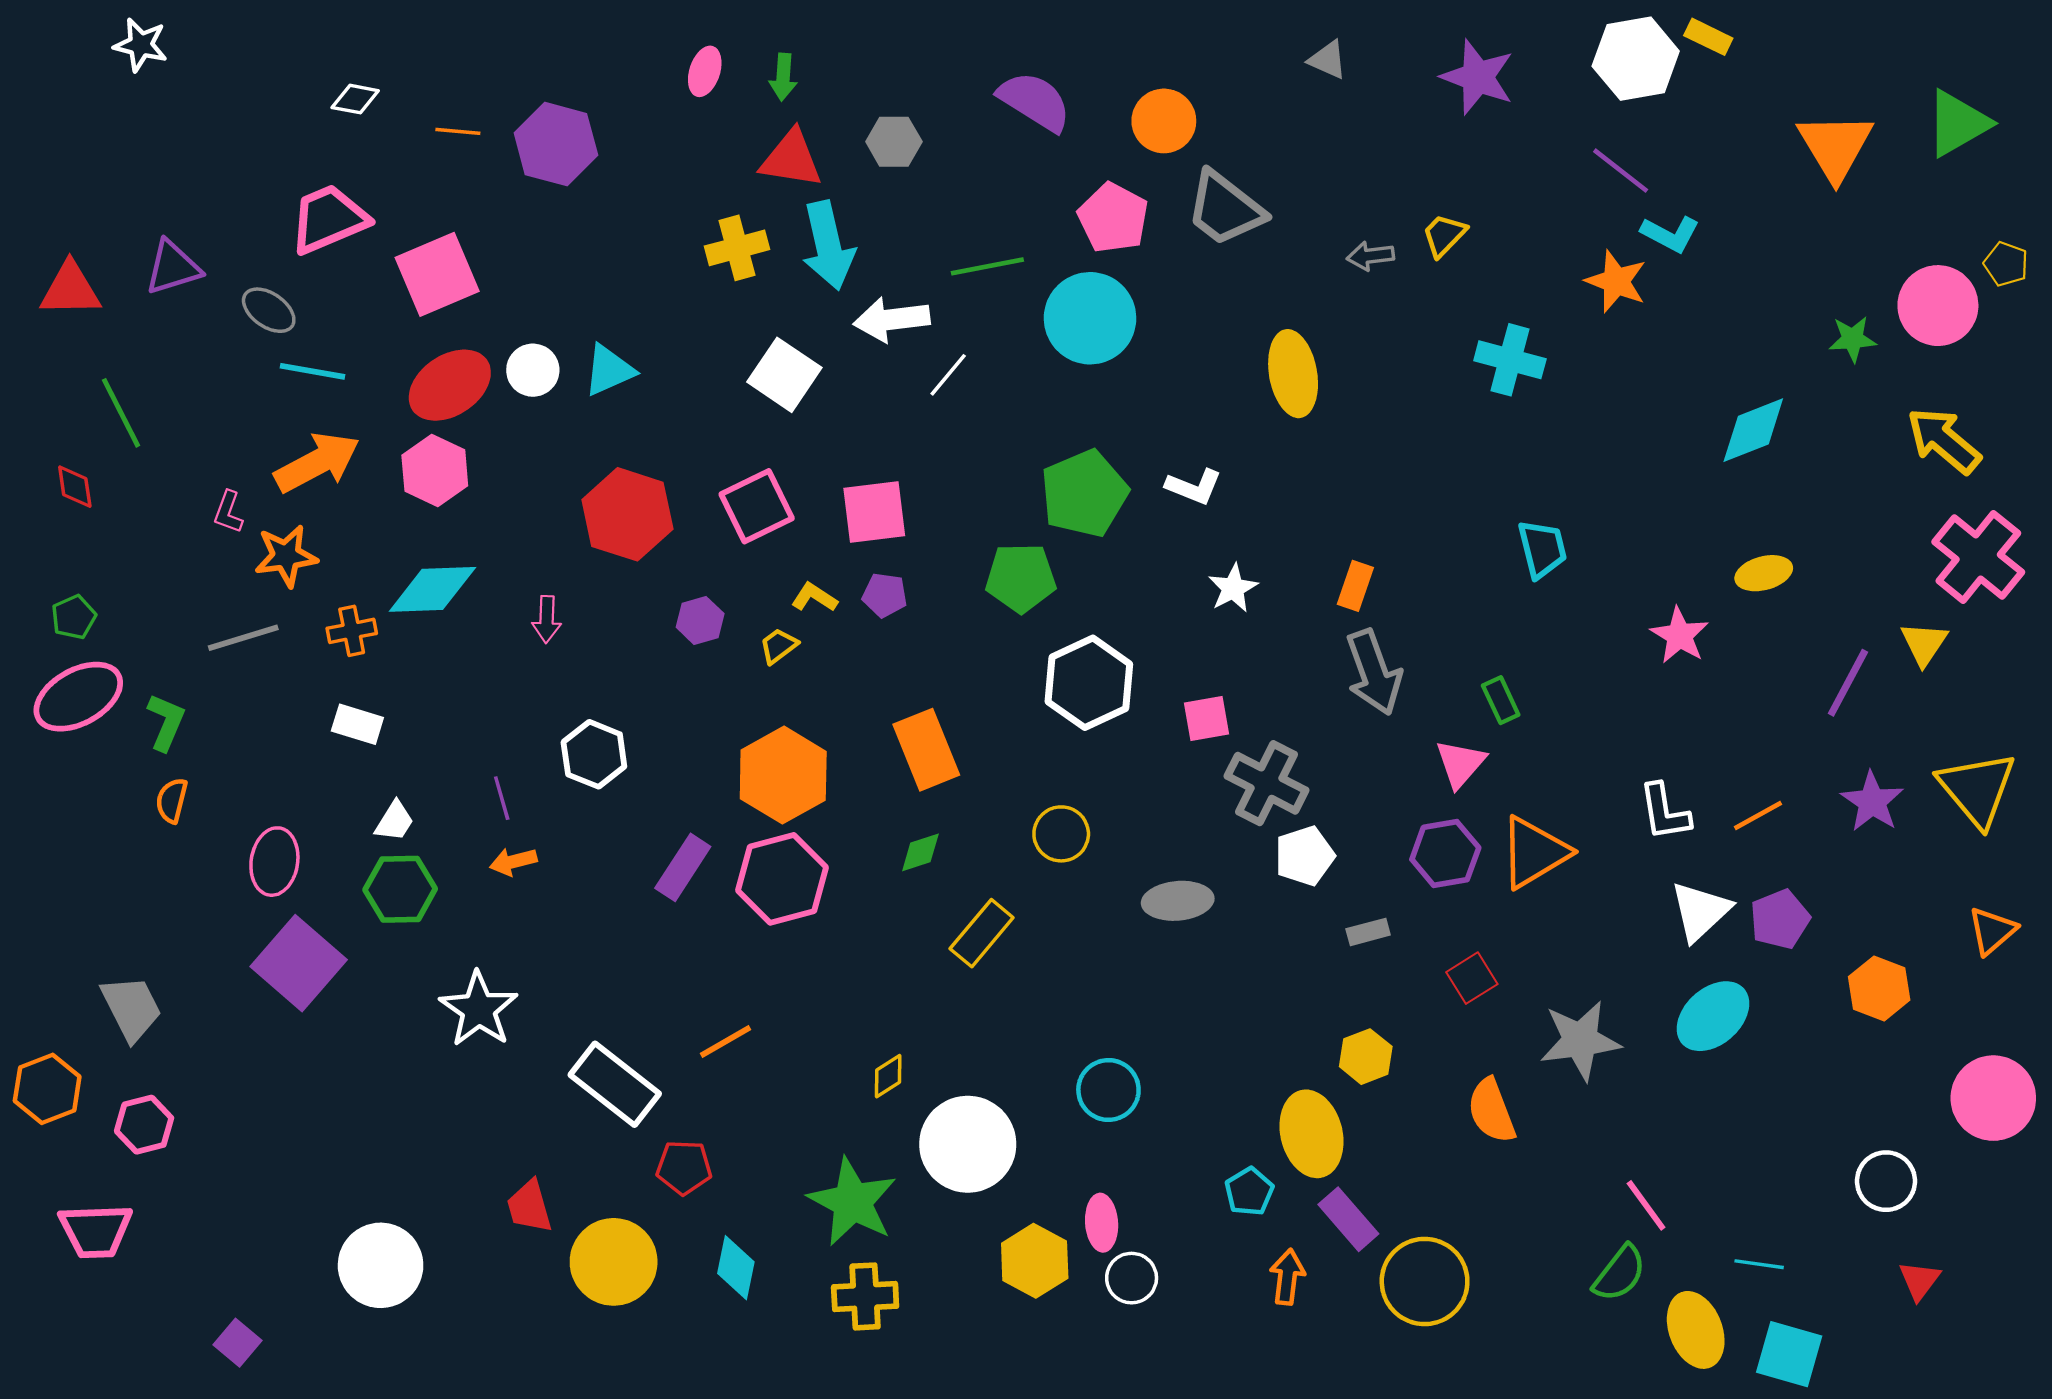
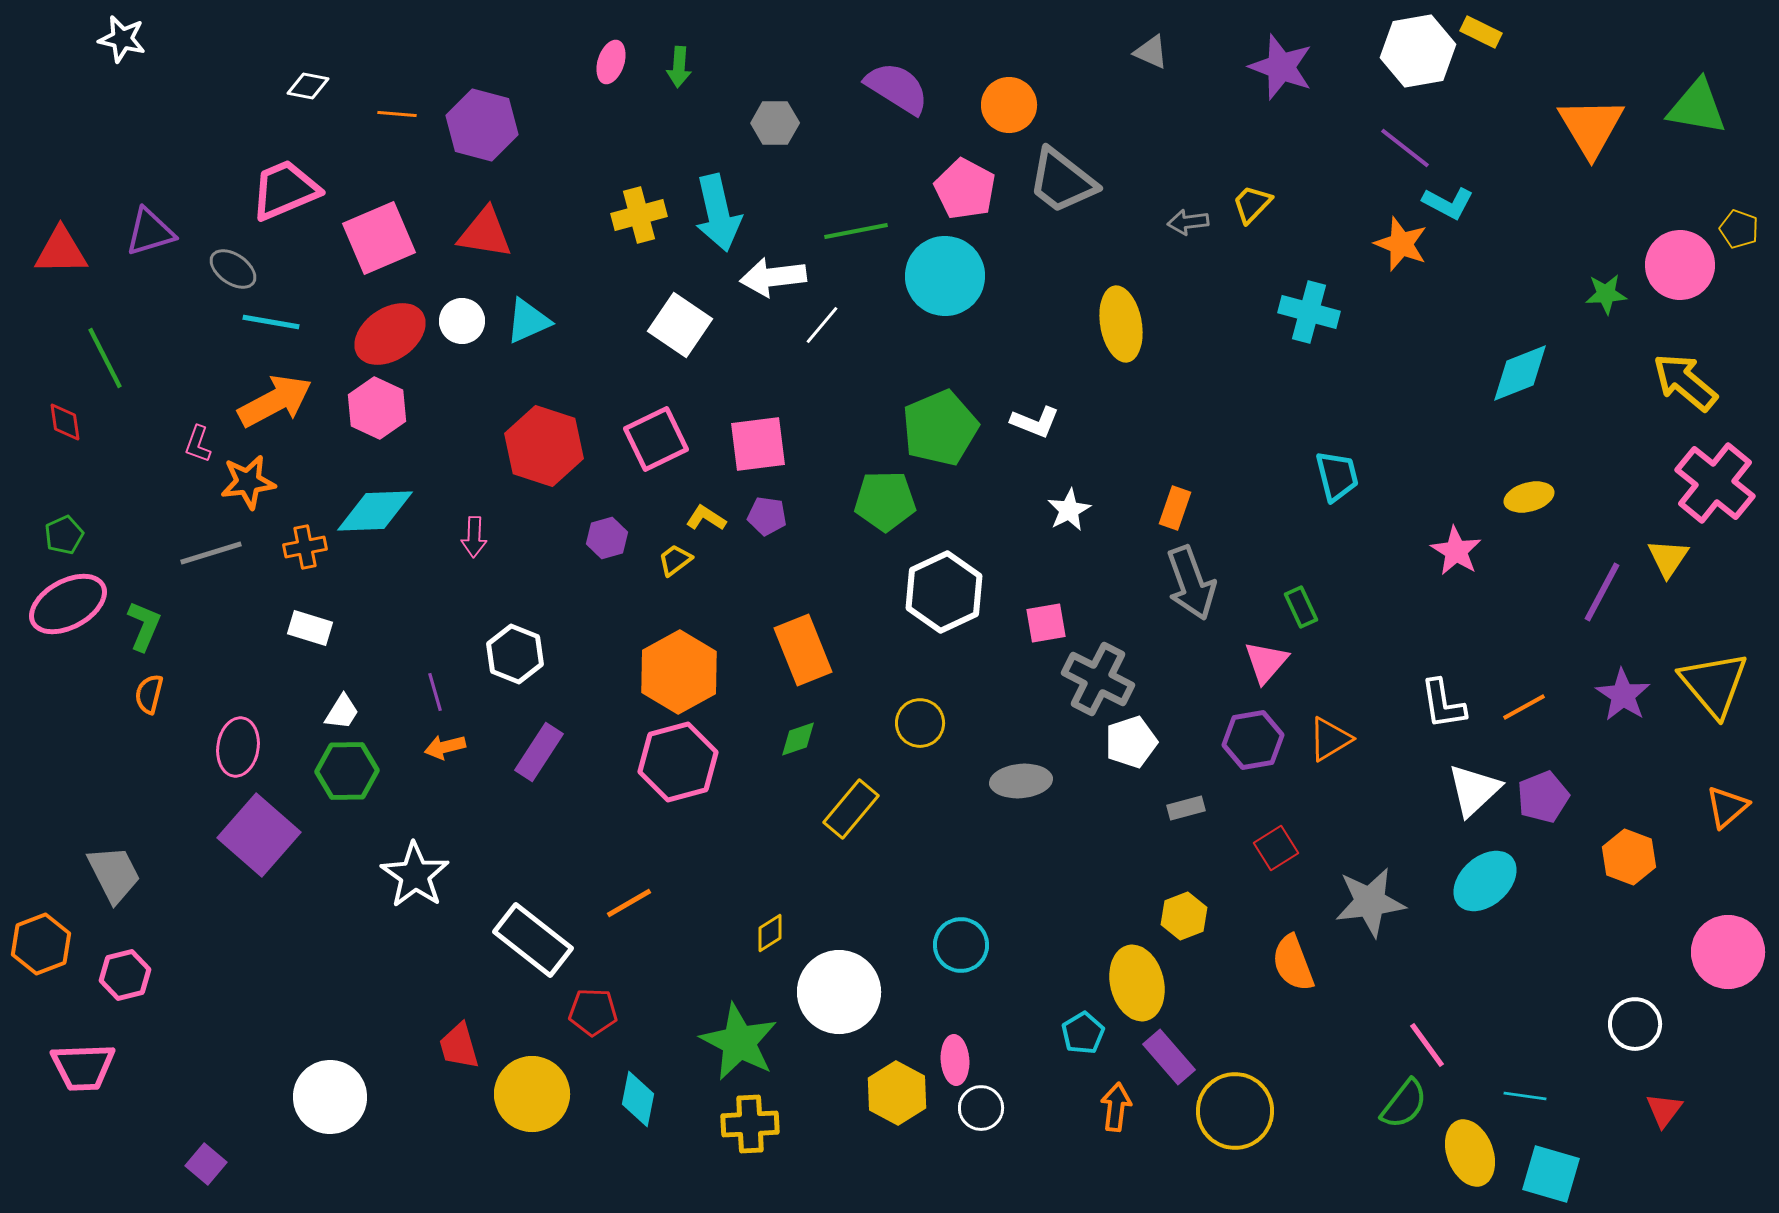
green triangle: (1958, 123) -> (1697, 107), turned 40
red triangle: (791, 159) -> (485, 233), moved
orange triangle: (1534, 852) -> (1330, 739), size x0.7
purple rectangle: (683, 867) -> (539, 752), moved

